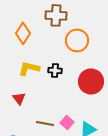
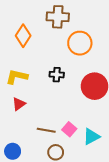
yellow L-shape: (29, 68) -> (17, 77), moved
red triangle: (19, 98) -> (19, 104), turned 32

